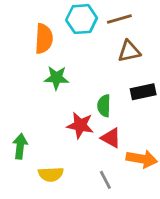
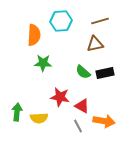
brown line: (119, 19) -> (100, 21), moved
green semicircle: (104, 106) -> (83, 72), moved, turned -49
yellow semicircle: (51, 174) -> (39, 118), moved
gray line: (105, 180) -> (78, 126), moved

